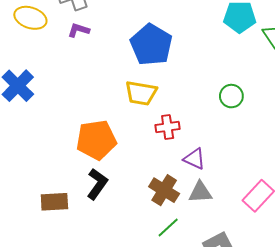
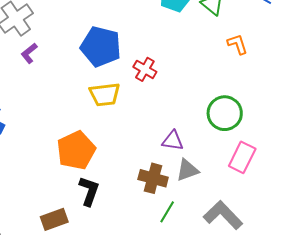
purple L-shape: (78, 30) -> (29, 53), turned -40
green circle: (231, 96) -> (225, 113), moved, size x1.5
red cross: (168, 127) -> (145, 69), moved, turned -35

